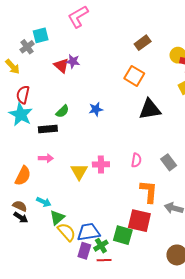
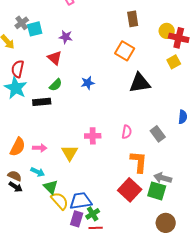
cyan square: (41, 35) -> (35, 29), moved
brown rectangle: (143, 43) -> (133, 19), turned -63
red triangle: (61, 66) -> (55, 58), moved
pink arrow: (46, 158) -> (40, 148), moved
yellow triangle: (79, 172) -> (70, 153), moved
green triangle: (57, 217) -> (51, 187), turned -35
red square: (139, 221) -> (130, 190), turned 30
green square: (123, 235) -> (157, 191), moved

